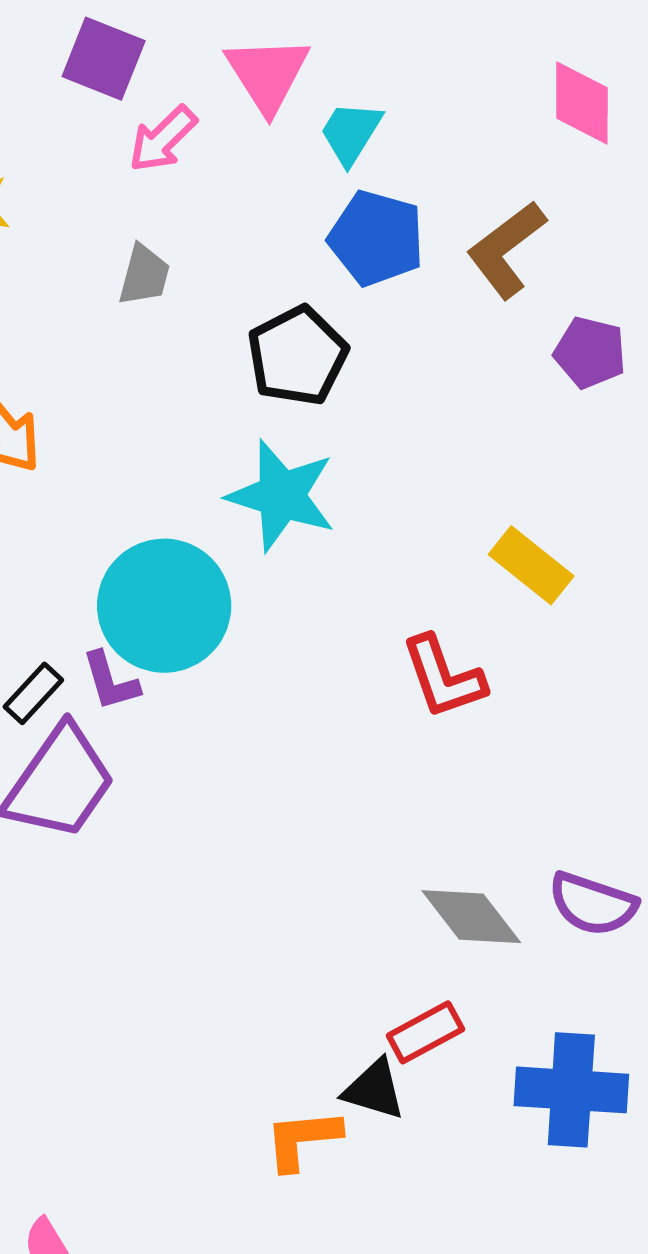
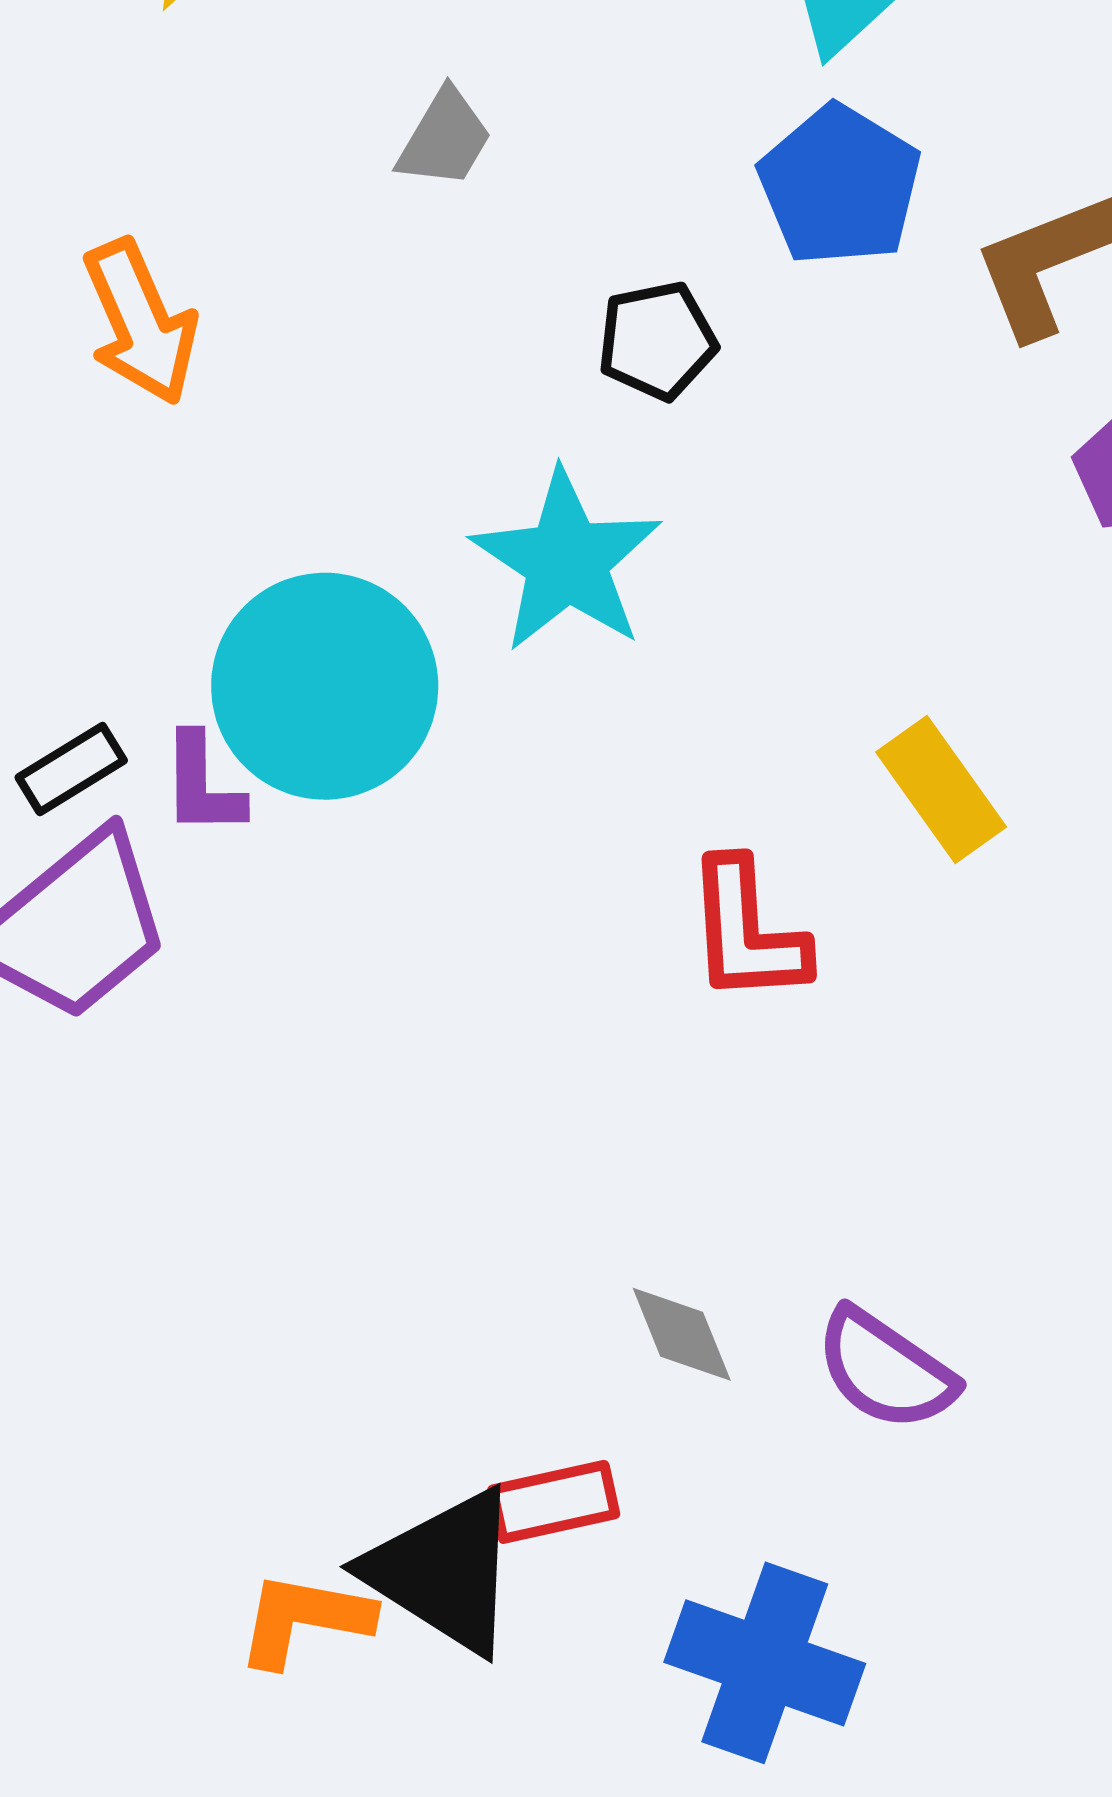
black pentagon: (297, 356) -> (657, 341), size x0.7
gray diamond: (471, 917) -> (682, 1334), size x0.7
black triangle: (374, 1089) -> (444, 1571), size x1.6

